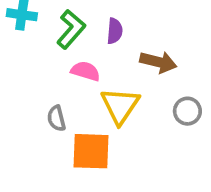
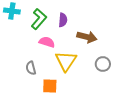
orange square: (91, 151) -> (50, 86), size x0.7

